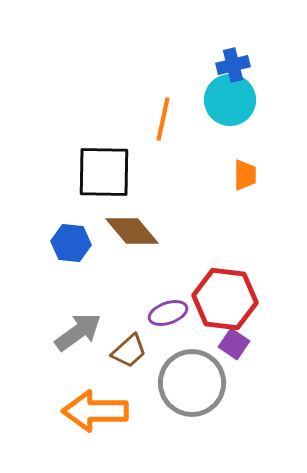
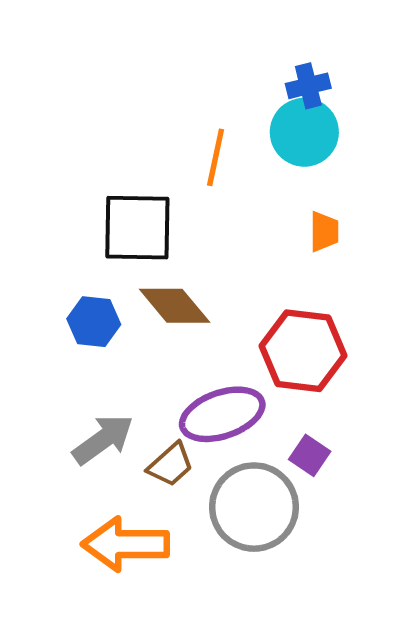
red hexagon: (225, 299) -> (303, 351), moved
purple ellipse: (168, 313) -> (222, 414), size x1.6

